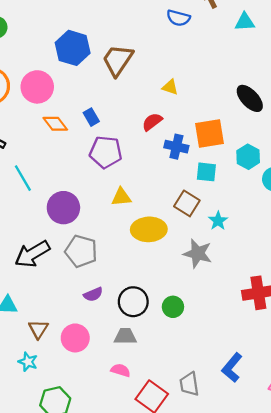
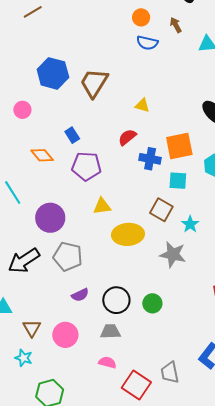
pink circle: (37, 87) -> (22, 110), size x0.6
orange diamond: (55, 124) -> (42, 155), moved

